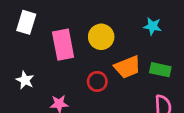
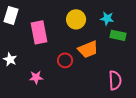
yellow circle: (101, 37) -> (76, 19), moved
green rectangle: (160, 70) -> (118, 35), moved

